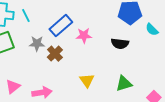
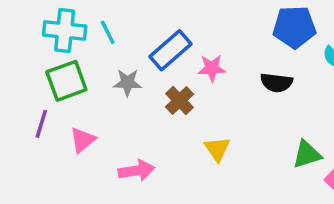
brown cross: (55, 54) -> (179, 101), moved
green triangle: (124, 84) -> (307, 154), moved
pink triangle: (13, 87) -> (83, 140), moved

